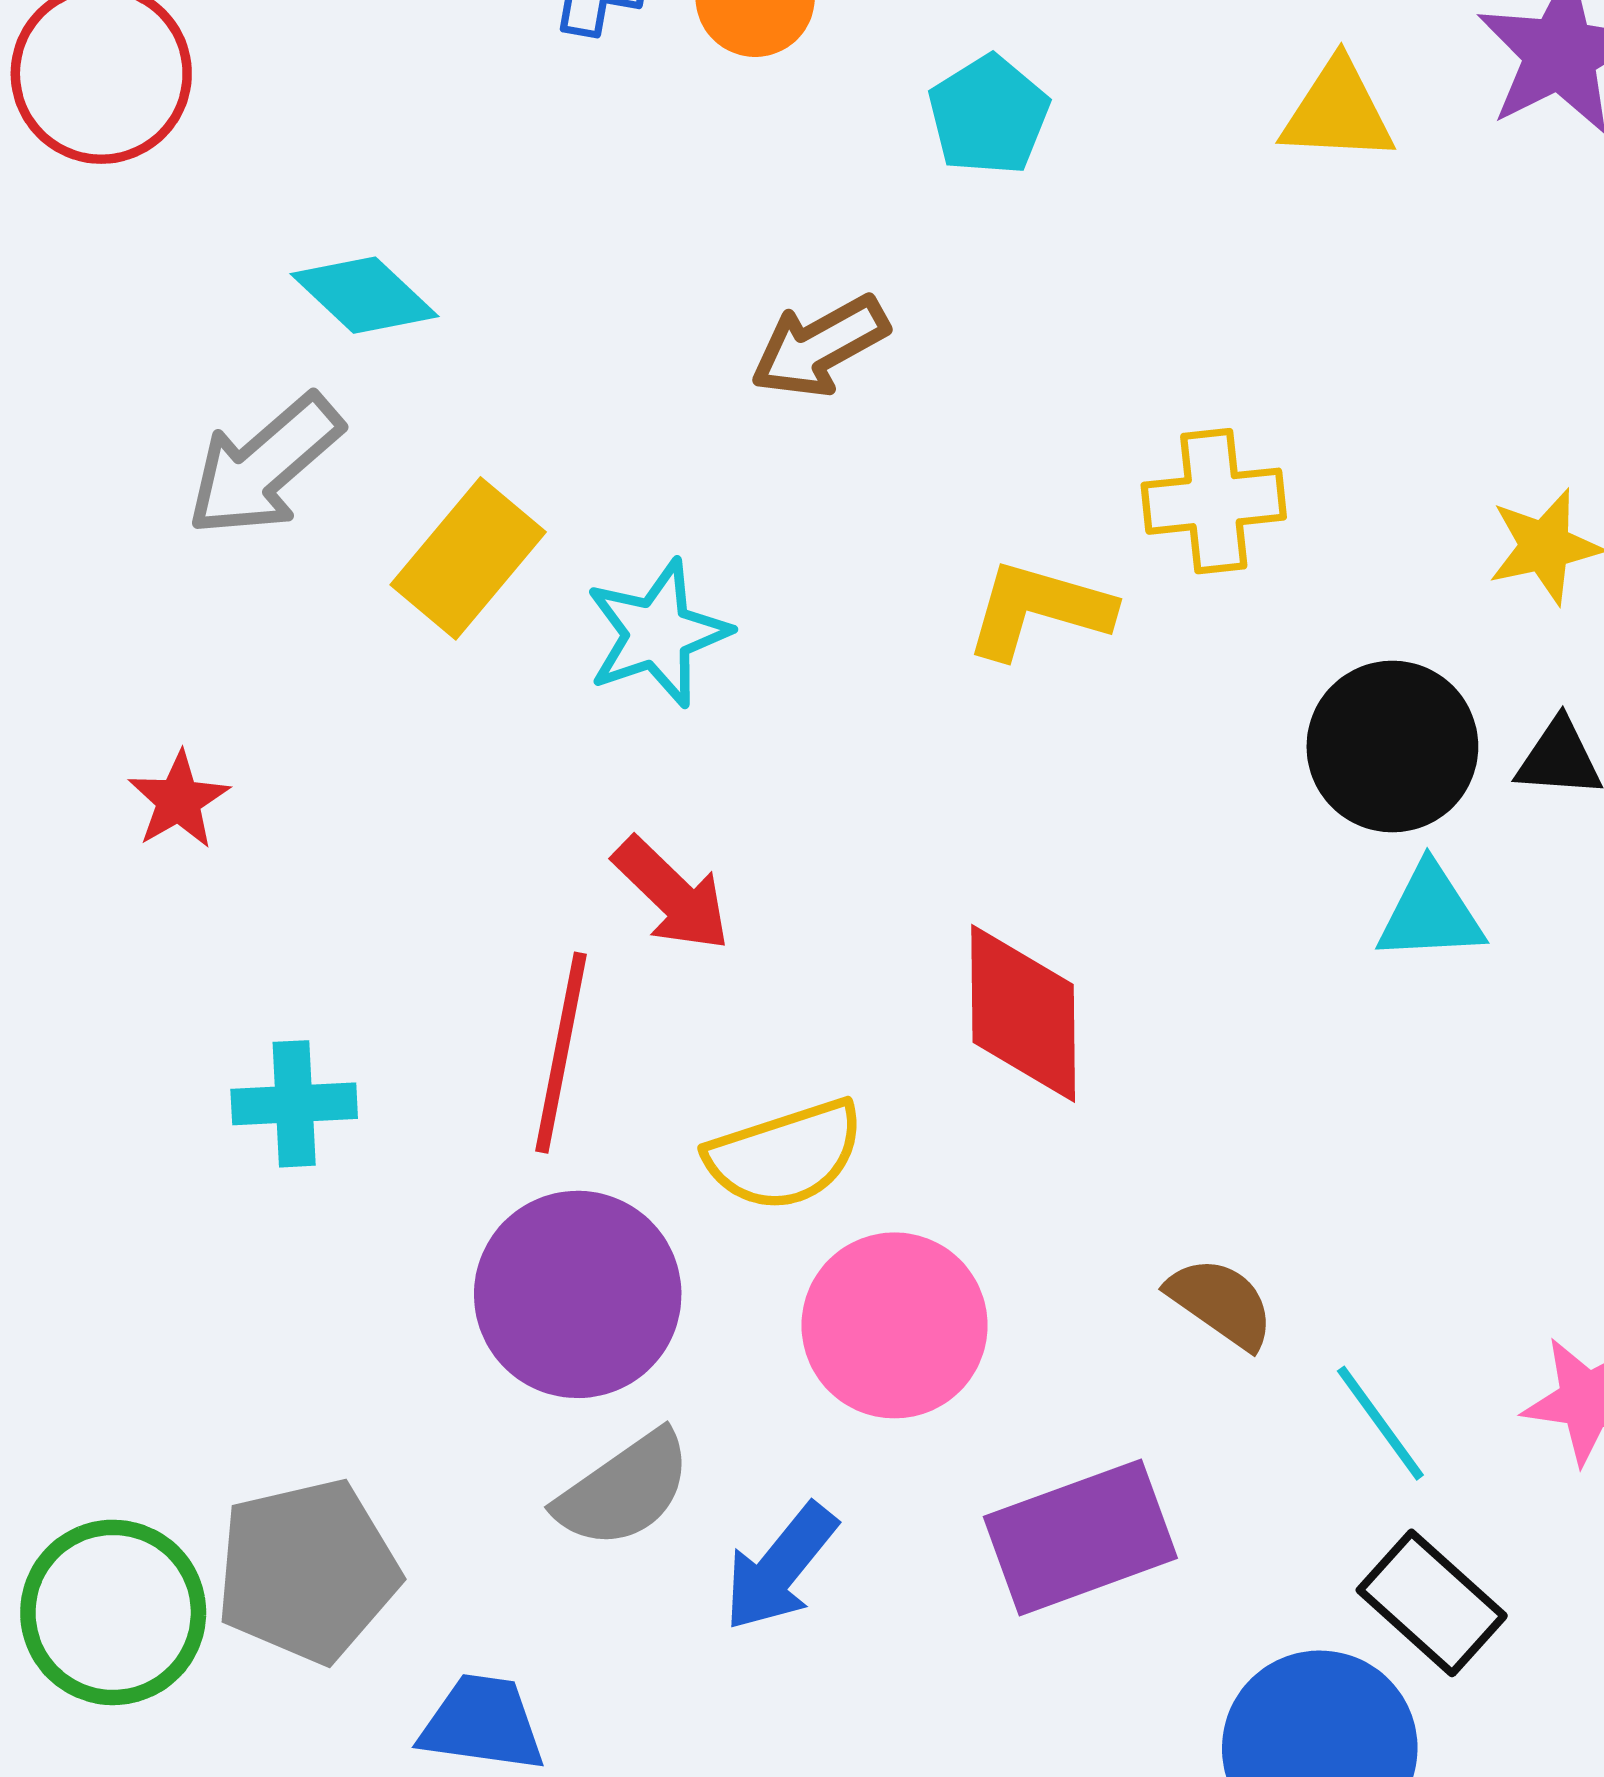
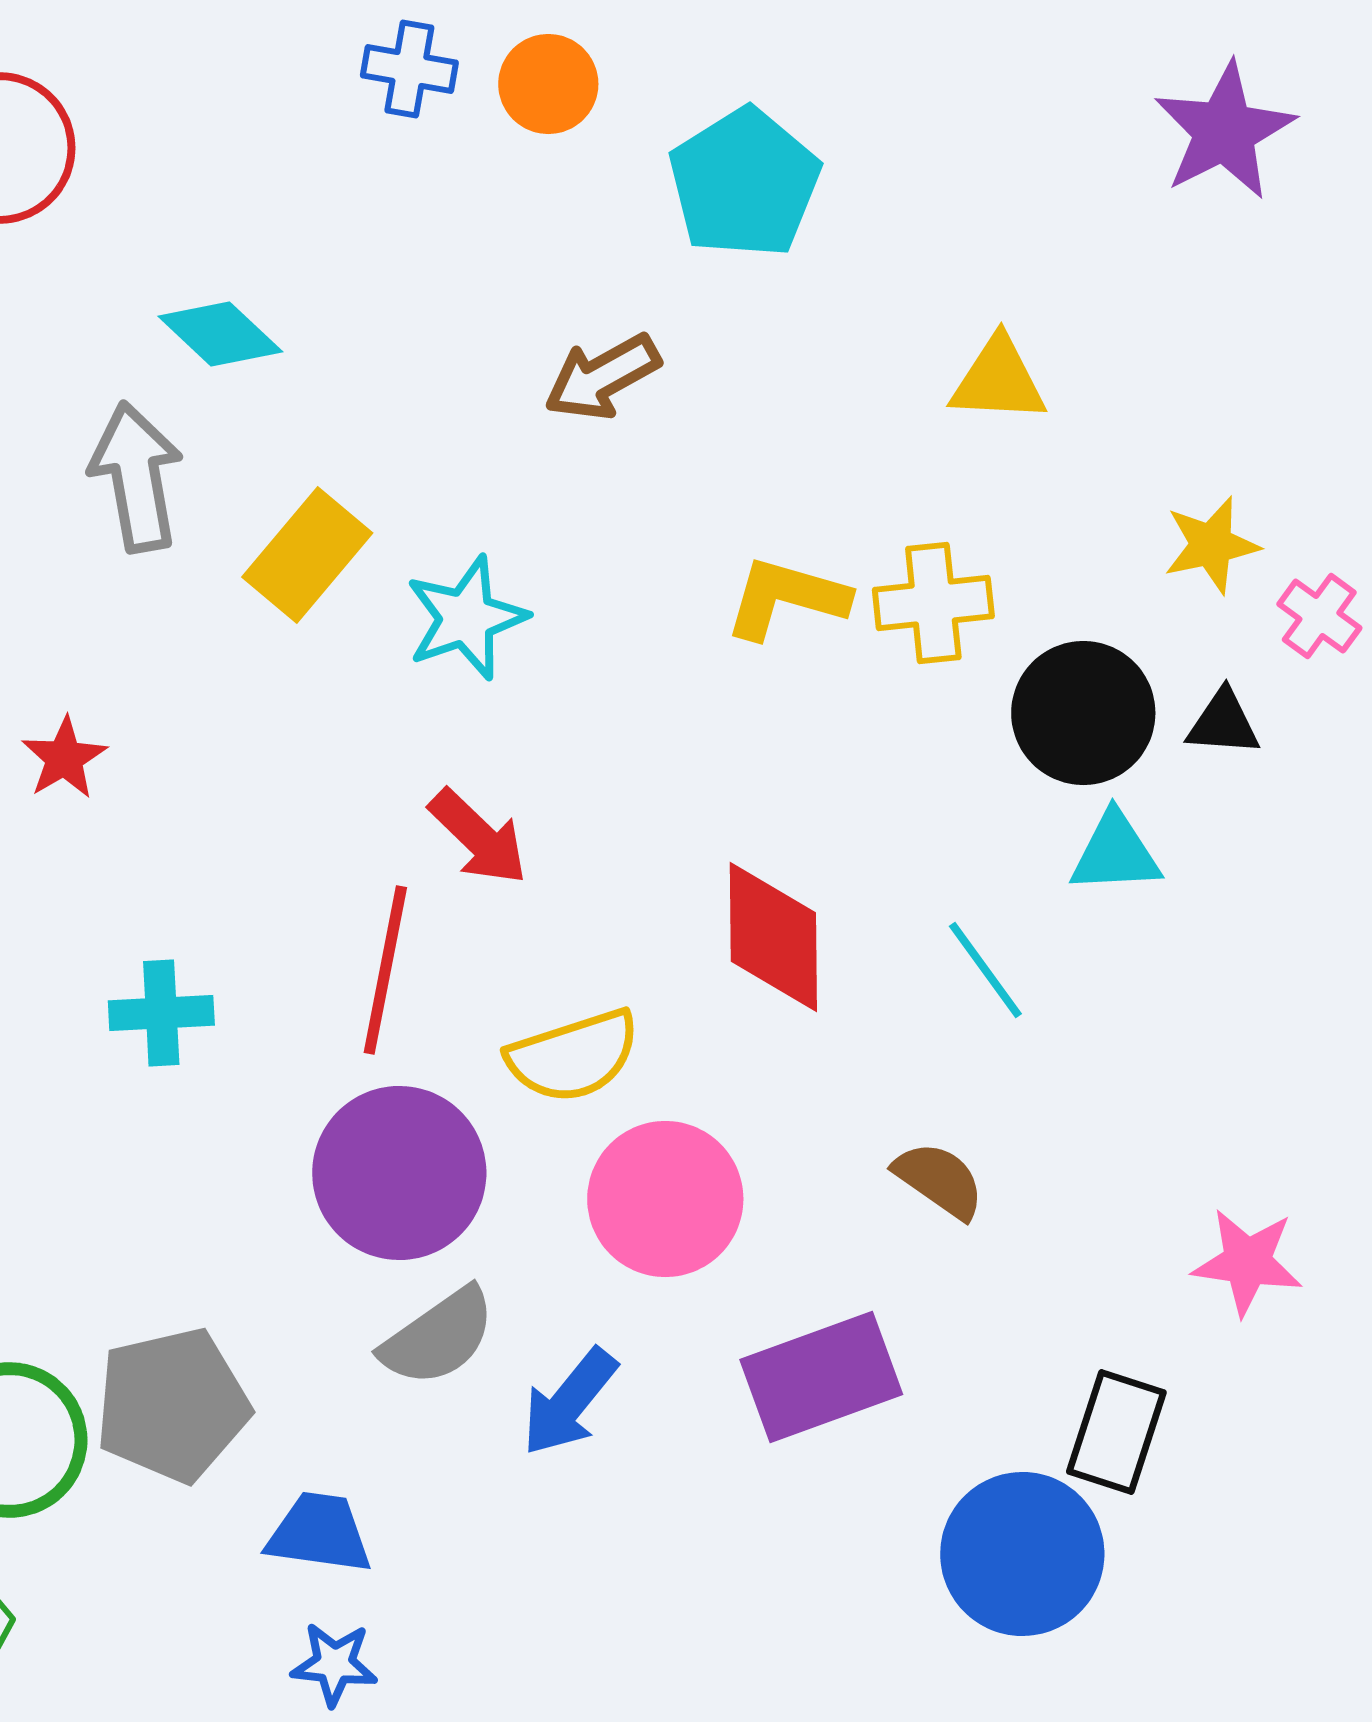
yellow triangle: (1338, 112) -> (998, 380), moved
cyan pentagon: (989, 115) -> (744, 183), size x1.5
gray arrow: (264, 465) -> (136, 477), turned 121
yellow cross: (1214, 501) -> (933, 603), moved
cyan line: (1380, 1423) -> (985, 970), moved
black rectangle: (1432, 1603) -> (1116, 1432), turned 66

